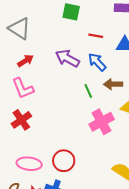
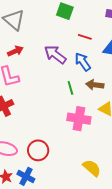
pink cross: (102, 122) -> (79, 119), turned 30

